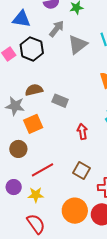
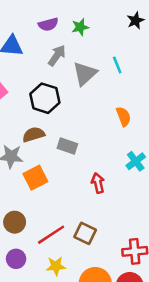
black hexagon: (32, 49) -> (45, 98), moved
brown circle: (18, 149) -> (15, 222), moved
brown square: (82, 171) -> (85, 233), moved
yellow star: (36, 195) -> (56, 266), moved

